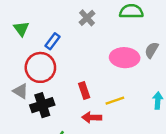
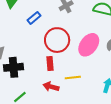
pink ellipse: (125, 58) -> (89, 45), turned -70
red circle: (40, 67) -> (57, 40), moved

